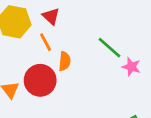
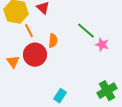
orange line: (46, 42) -> (29, 31), moved

